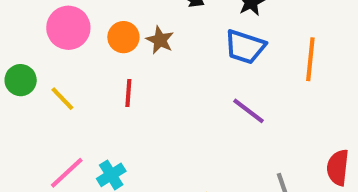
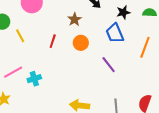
orange circle: (123, 37) -> (81, 43), moved
blue trapezoid: (245, 47) -> (115, 33), turned 35

